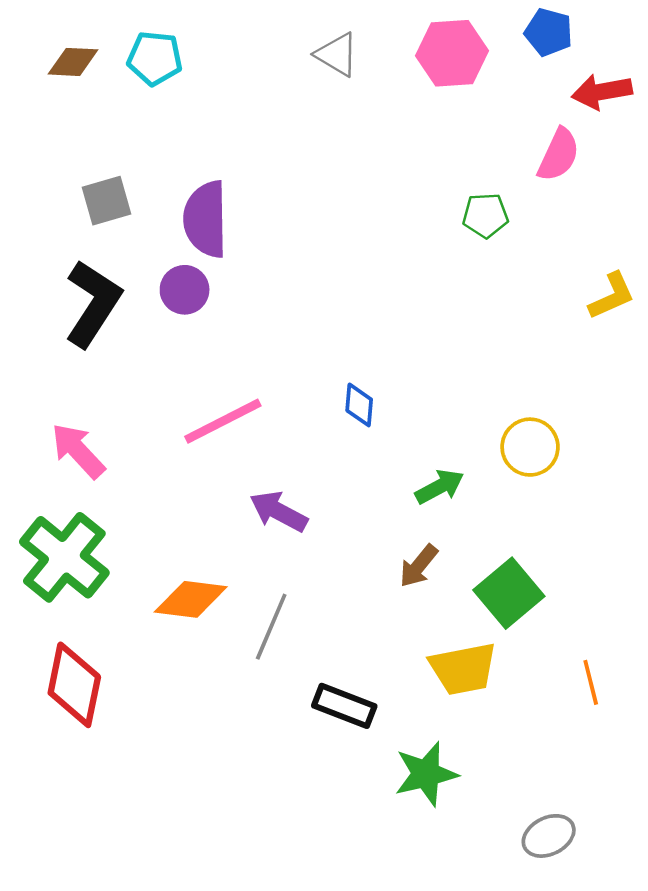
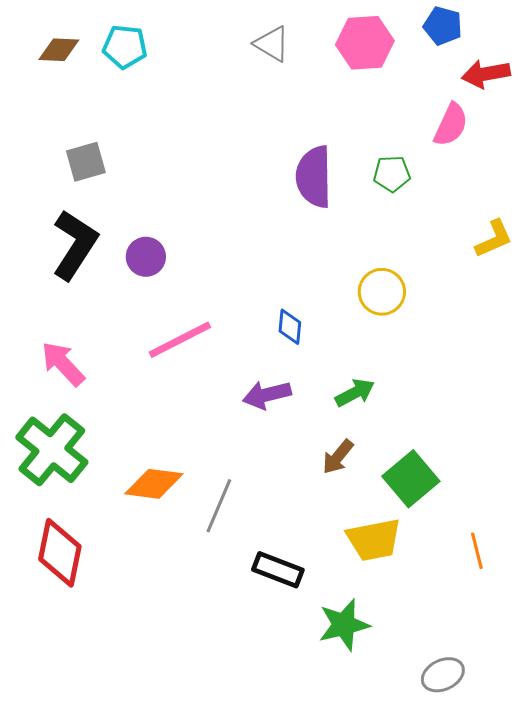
purple semicircle: (206, 219) -> (314, 177), moved
purple circle: (185, 290) -> (146, 257), moved
yellow circle: (530, 447) -> (382, 292), moved
purple arrow: (279, 511) -> (267, 395), moved, turned -42

